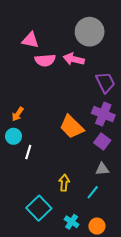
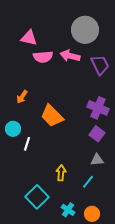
purple trapezoid: (105, 82) -> (100, 65), moved
orange arrow: (18, 114) -> (22, 97), moved
orange trapezoid: (72, 127) -> (52, 116), moved

